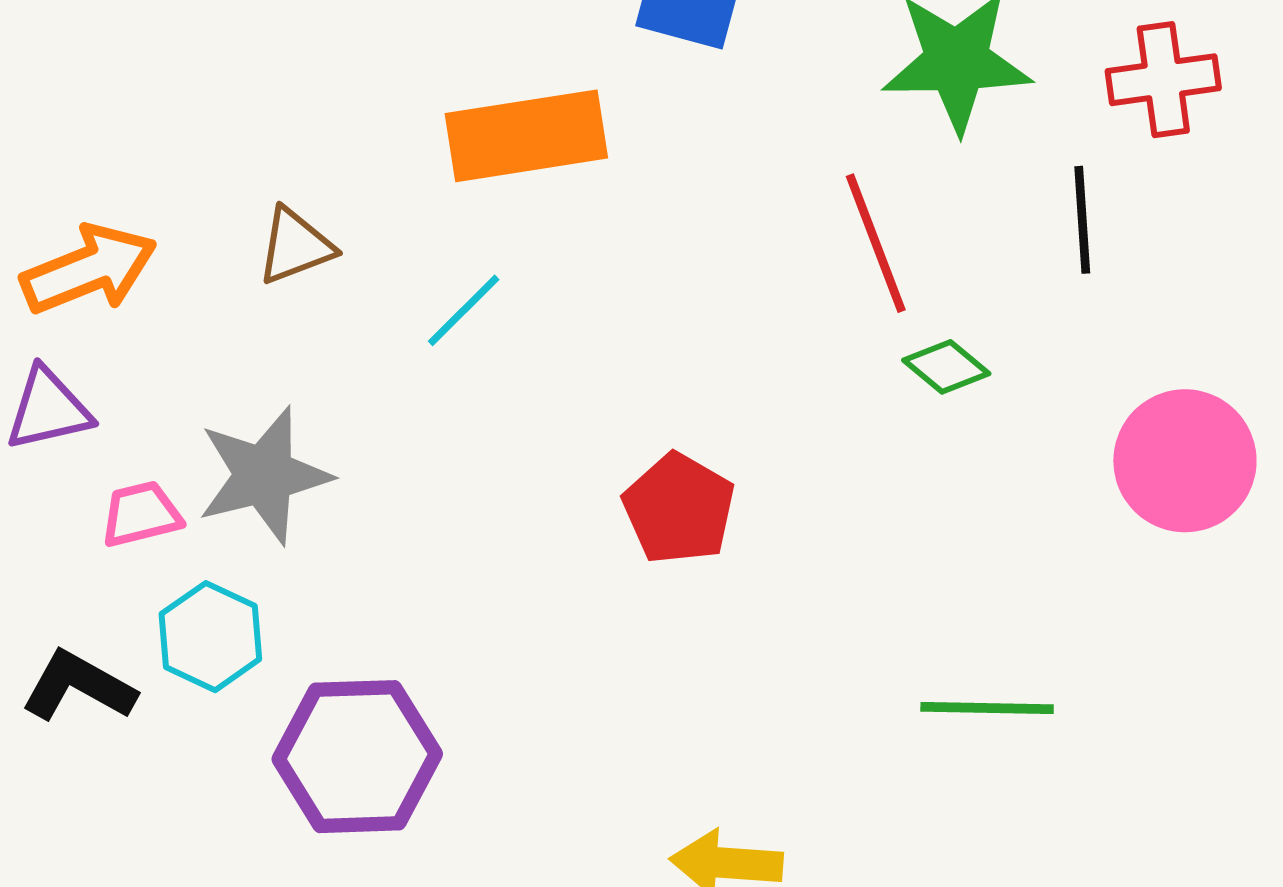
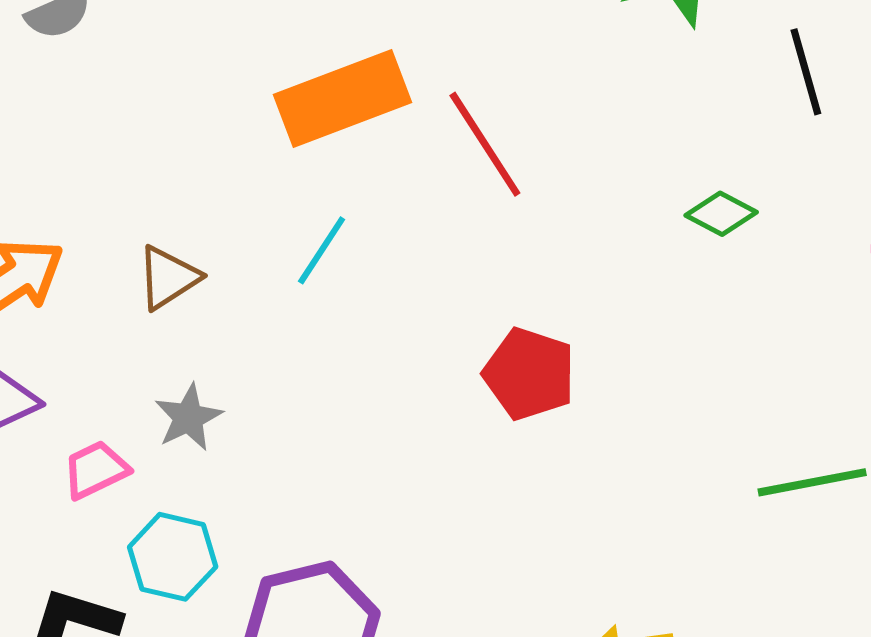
red line: (876, 243) -> (485, 144), moved
brown triangle: (295, 246) -> (168, 278), moved
gray star: (264, 475) -> (188, 417), size x0.6

